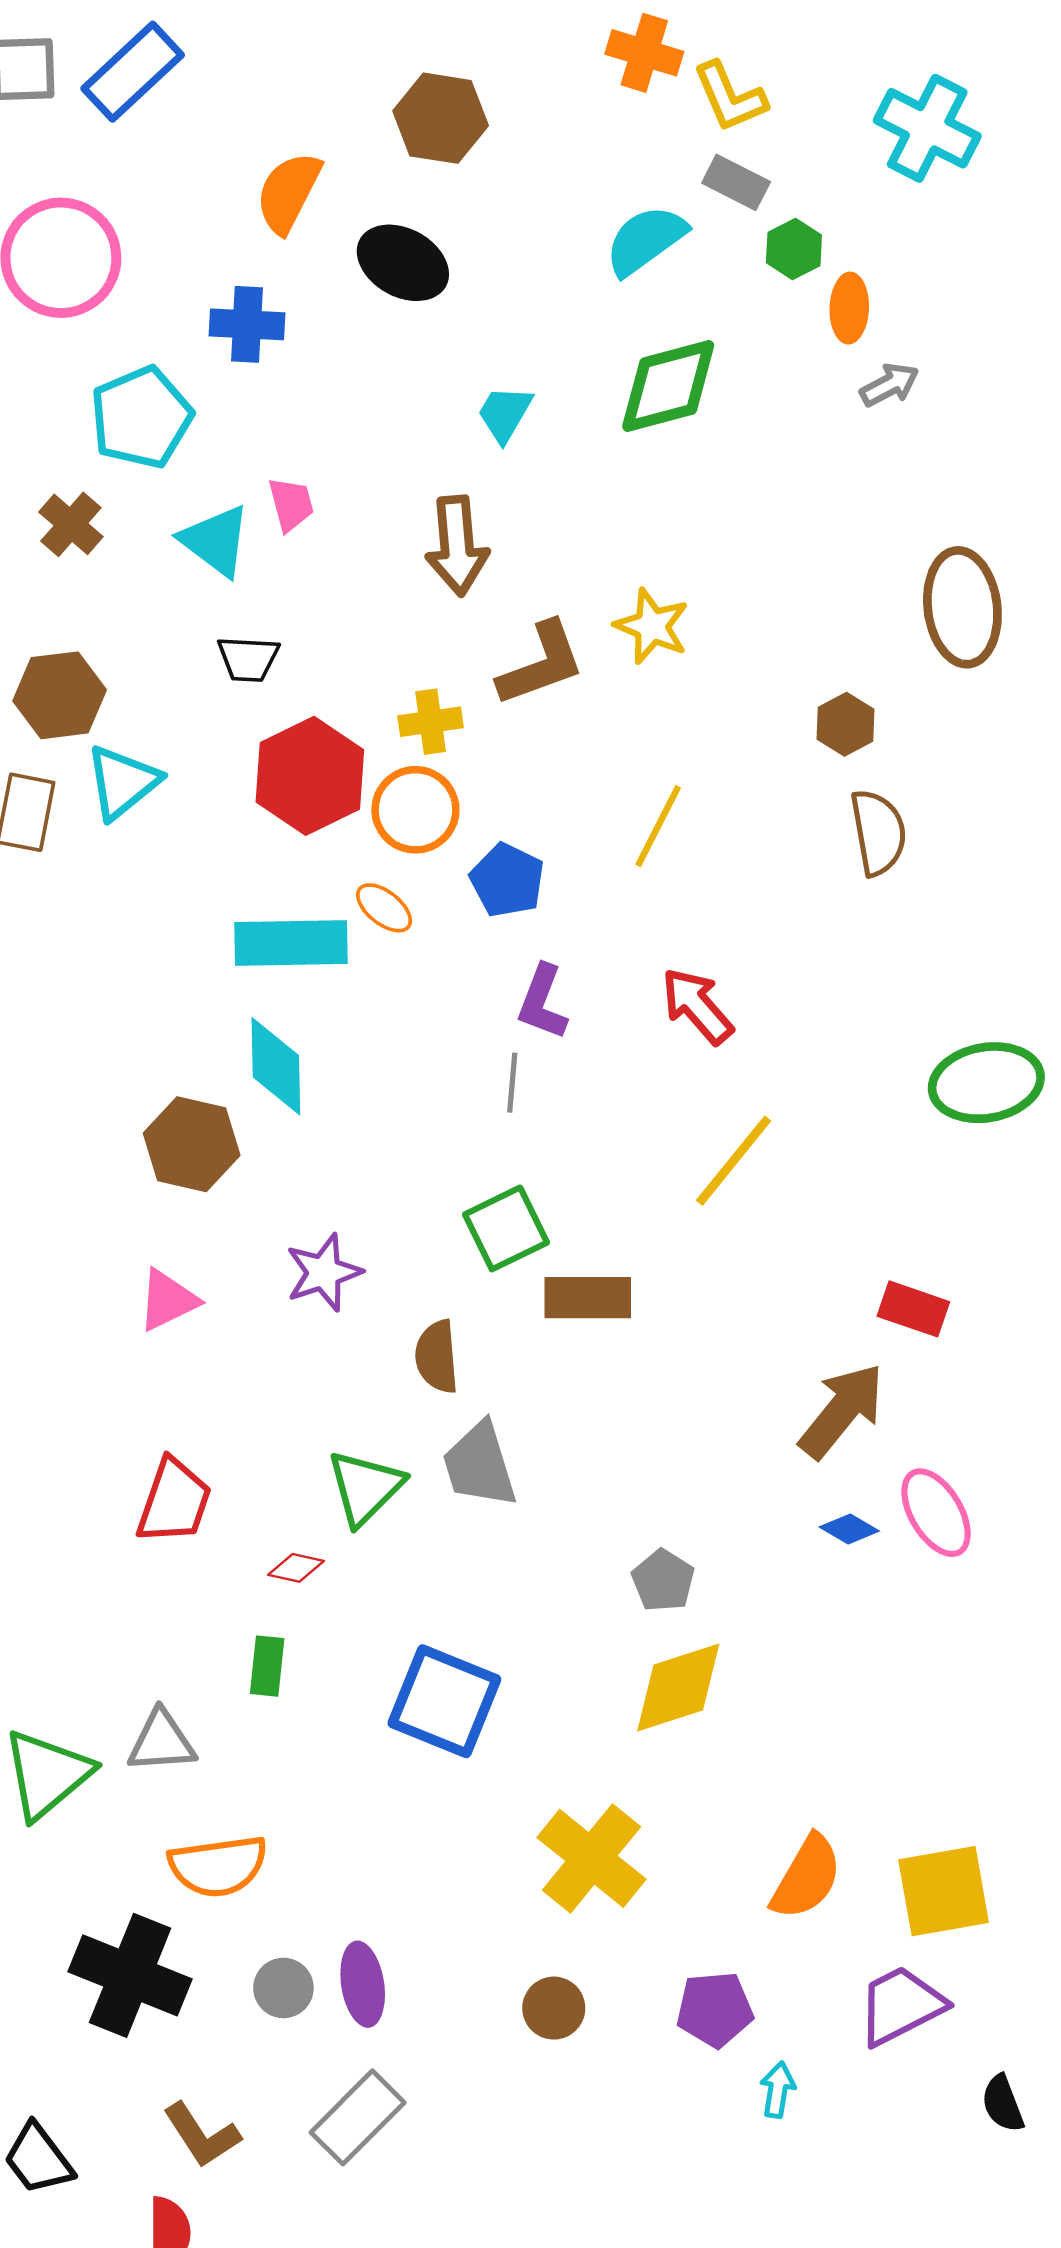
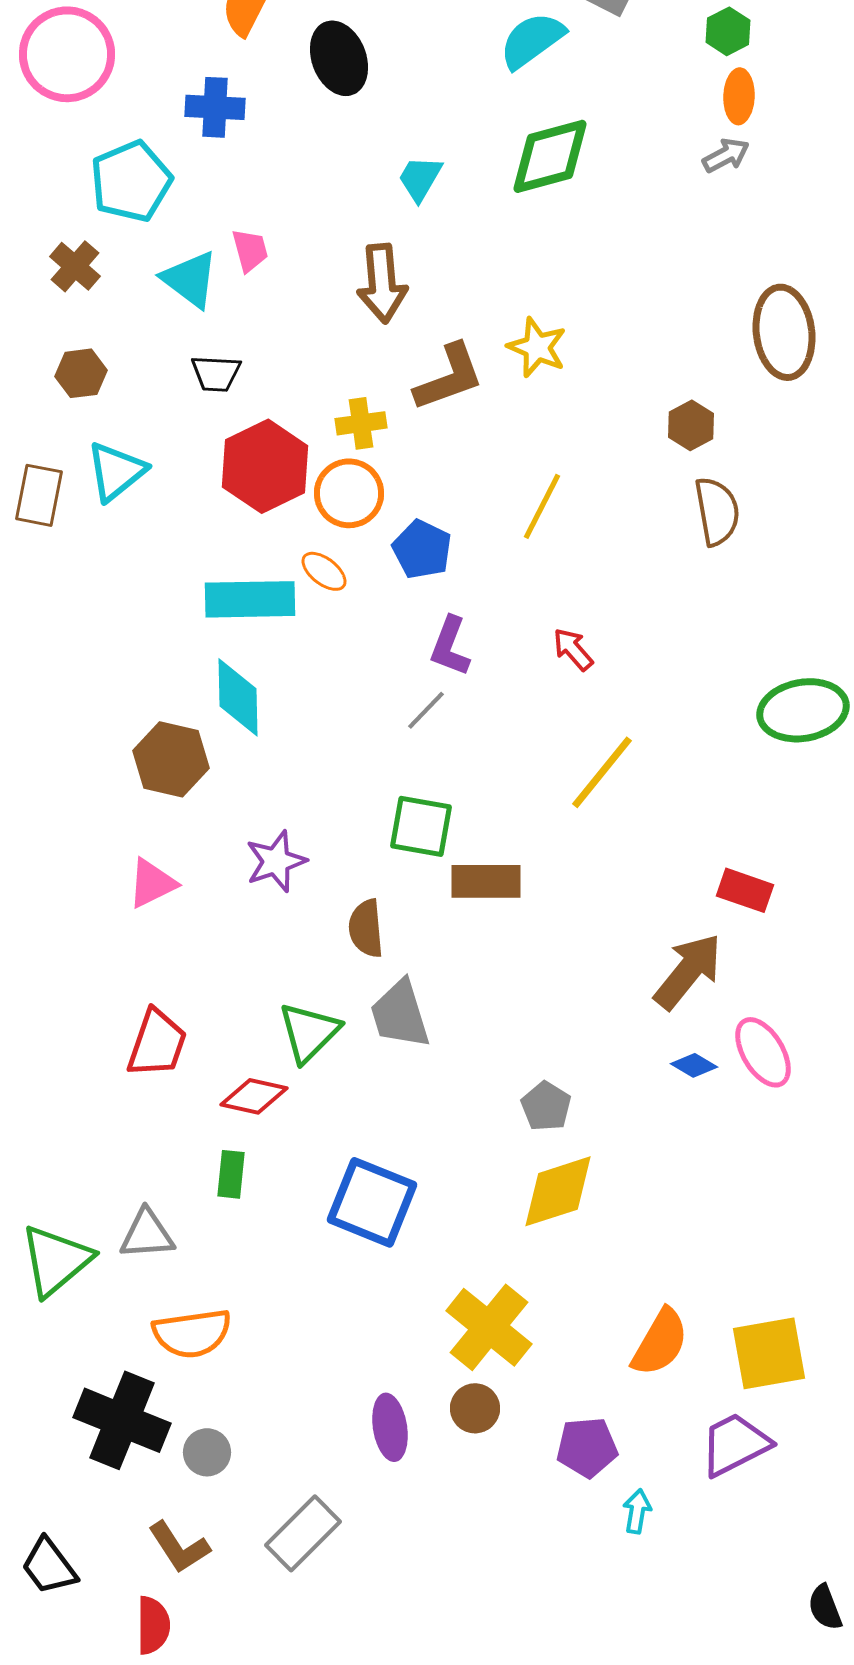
green hexagon: (794, 249) -> (728, 31), moved
black ellipse: (403, 263) -> (339, 58), turned 40
orange ellipse: (849, 308) -> (739, 96), moved
brown hexagon: (60, 695) -> (81, 373), moved, size x0.7
red arrow: (697, 1006) -> (573, 649), size x0.7
gray line: (512, 1083) -> (426, 710), turned 39
green square: (506, 1228) -> (421, 826), turned 36
red diamond: (296, 1568) -> (254, 1096), size x1.5
purple ellipse: (363, 1984) -> (390, 1427), moved
gray circle: (283, 1988) -> (207, 1452), moved
brown circle: (554, 2008) -> (475, 1408), moved
black semicircle: (1003, 2104) -> (825, 1607), moved

